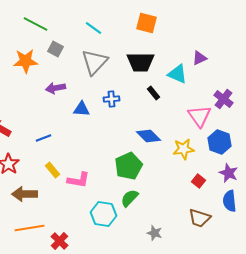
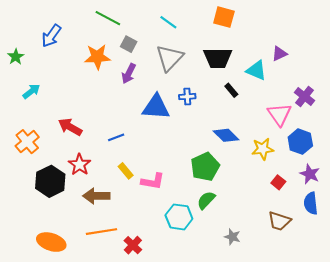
purple arrow: (56, 88) -> (129, 74), moved, turned -54
blue triangle: (82, 109) -> (156, 107), size x1.6

